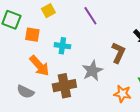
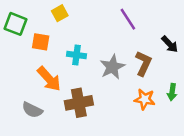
purple line: (90, 16) -> (128, 19), moved
gray star: (92, 71) -> (112, 67), moved
orange star: (122, 94) -> (145, 99), moved

